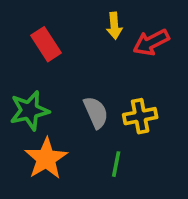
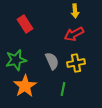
yellow arrow: (114, 26) -> (75, 11), moved
red arrow: (151, 42) -> (74, 34), moved

